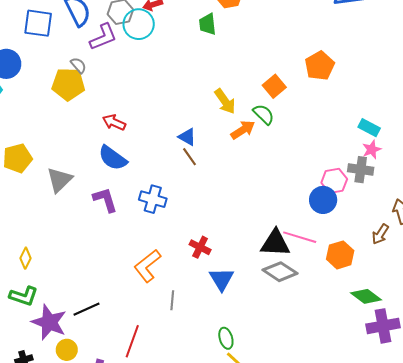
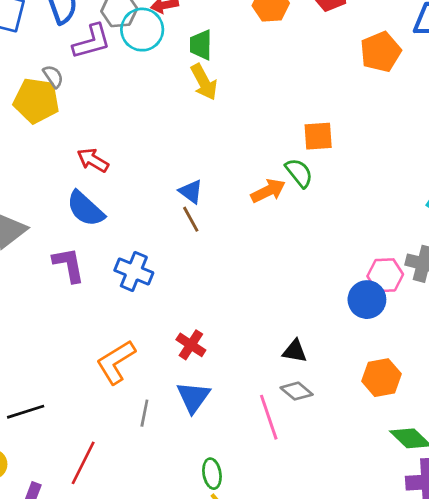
green trapezoid: (207, 24) -> (201, 45), moved
orange pentagon: (320, 66) -> (381, 52), moved
orange square: (274, 86) -> (318, 136), turned 30
yellow arrow: (225, 101) -> (204, 82), moved
pink line: (300, 237) -> (269, 417), moved, turned 48
black triangle: (275, 243) -> (295, 351), size x0.6
gray diamond: (280, 272) -> (297, 391), size x0.7
blue triangle: (221, 279) -> (193, 397), moved

